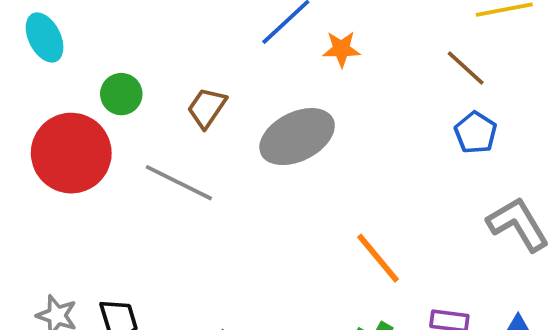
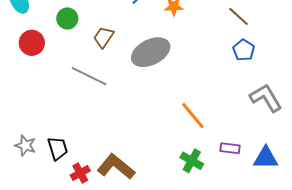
green circle: (121, 94) -> (67, 18), moved
red circle: (71, 153) -> (32, 43), moved, size x0.6

